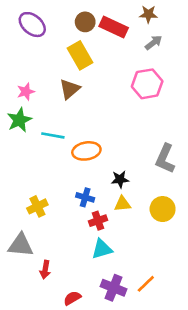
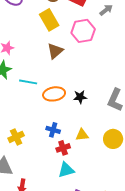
pink hexagon: (147, 84) -> (83, 31), moved
brown triangle: (70, 89) -> (55, 51), moved
black star: (120, 179) -> (80, 97), moved

